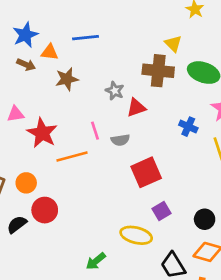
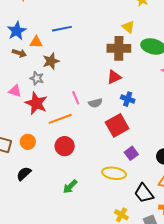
gray star: (115, 91) -> (37, 78), moved
red triangle: (136, 108) -> (114, 77), moved
pink triangle: (16, 114) -> (15, 91), turned 32
blue cross: (188, 127) -> (128, 99), moved
red circle: (45, 210) -> (65, 146), moved
green arrow: (96, 261) -> (70, 187), moved

